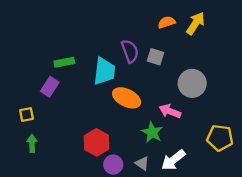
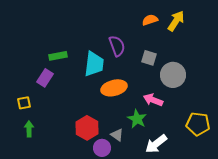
gray square: (155, 57) -> (149, 58), moved
orange ellipse: (127, 98) -> (114, 88), turned -40
gray triangle: (142, 163) -> (117, 135), moved

